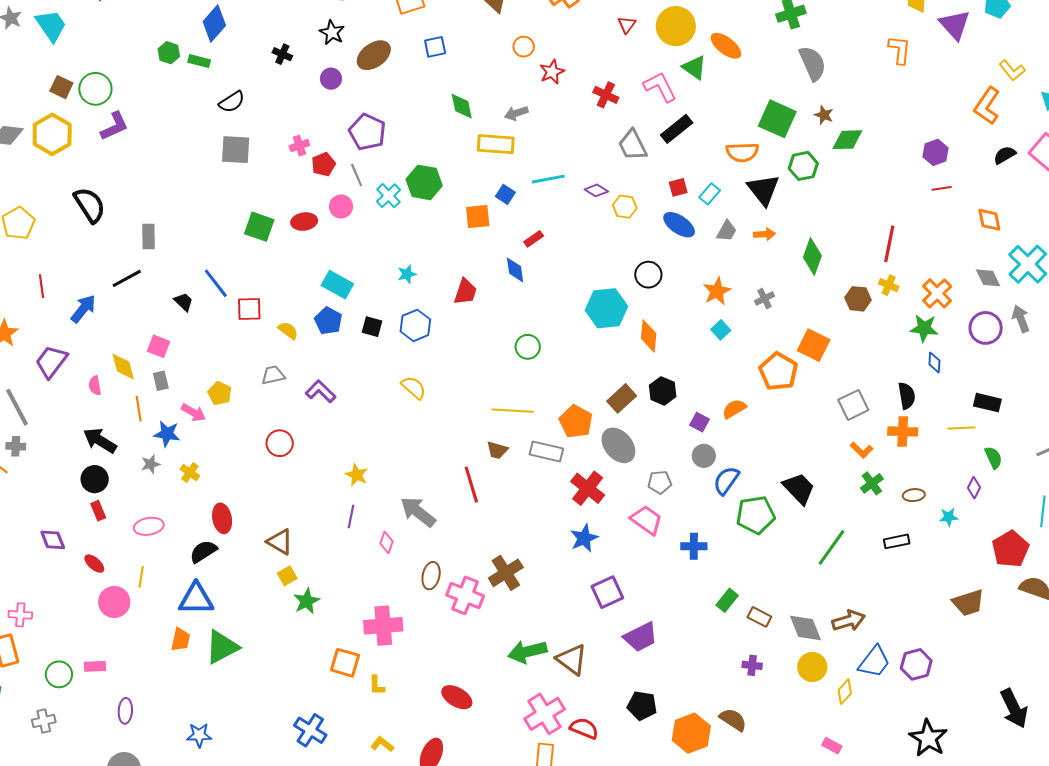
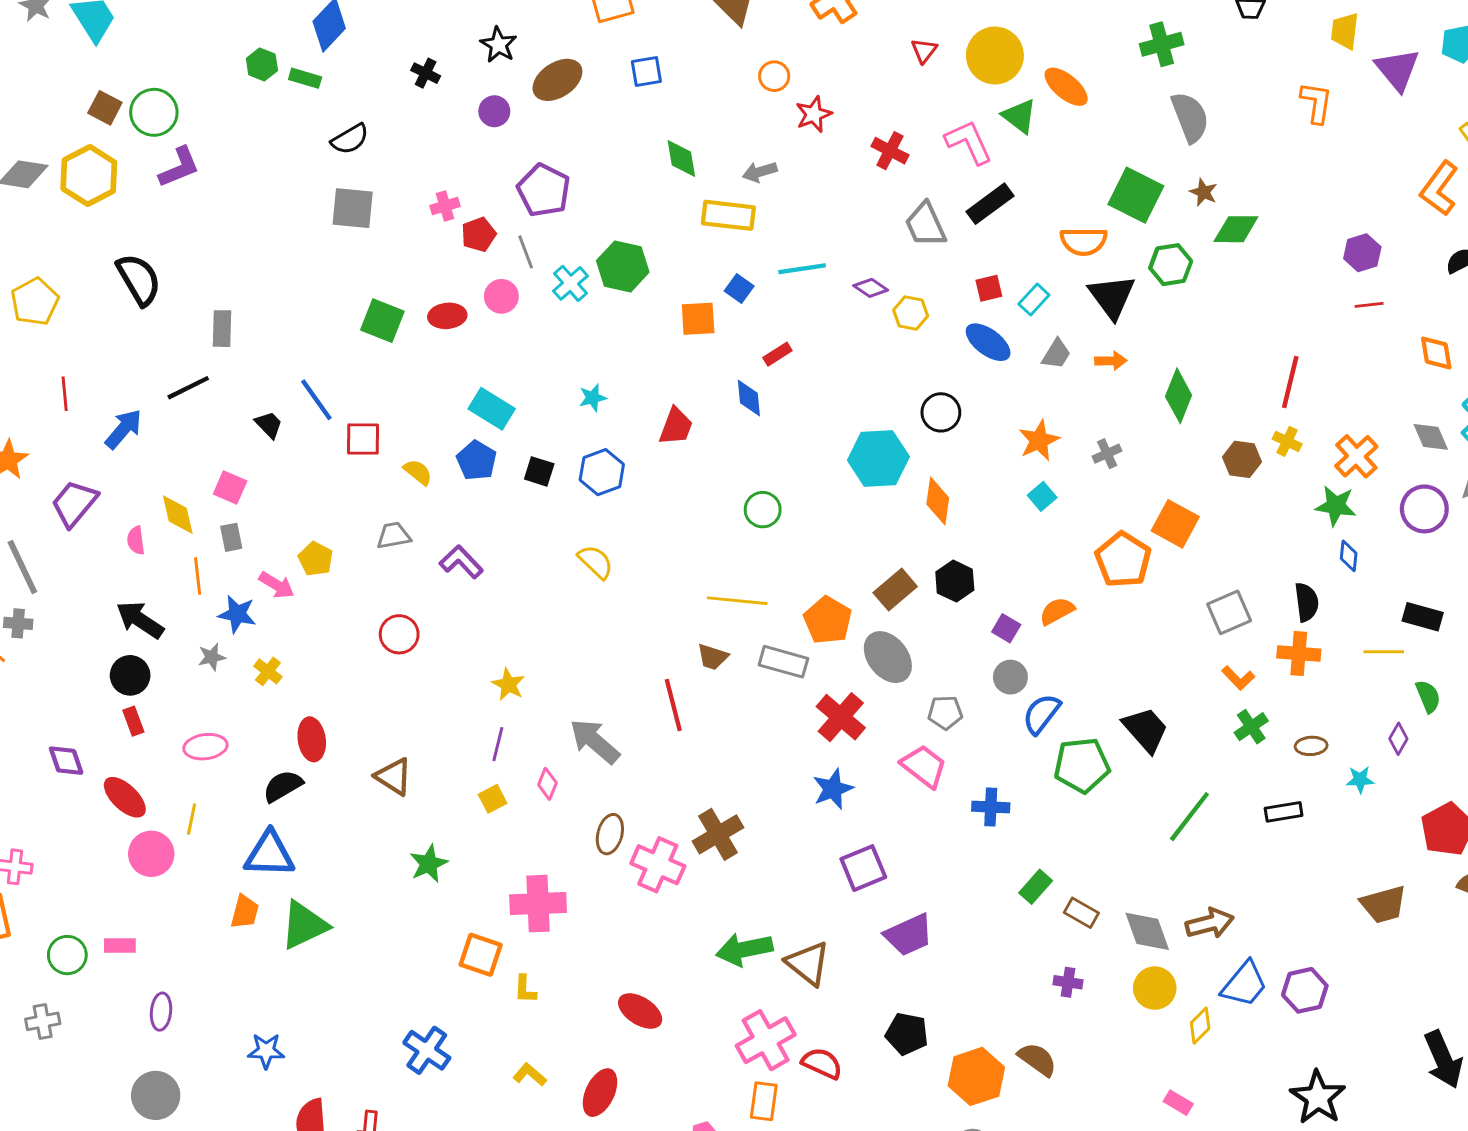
red ellipse: (94, 564) -> (125, 797), size x1.5
yellow square: (287, 576) -> (493, 799), moved

